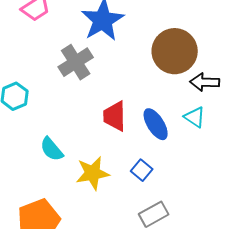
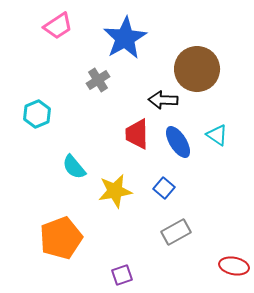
gray cross: (76, 62) -> (98, 80), size x0.7
black arrow: (205, 82) -> (163, 100), moved

